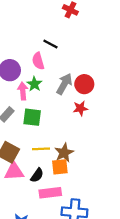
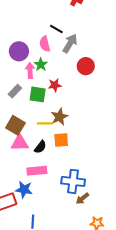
gray arrow: (64, 84) -> (70, 43), moved
red star: (80, 108) -> (55, 85), moved
brown star: (64, 153) -> (60, 117), moved
pink rectangle: (50, 193) -> (37, 171), moved

